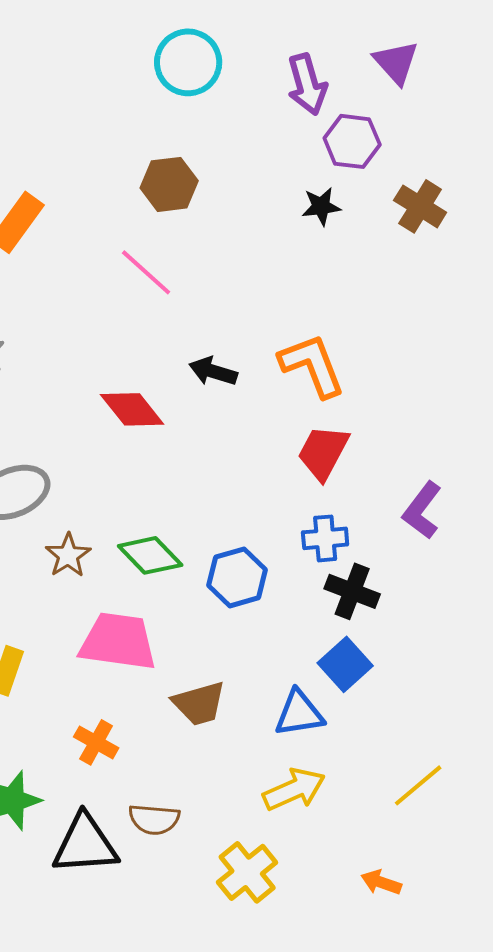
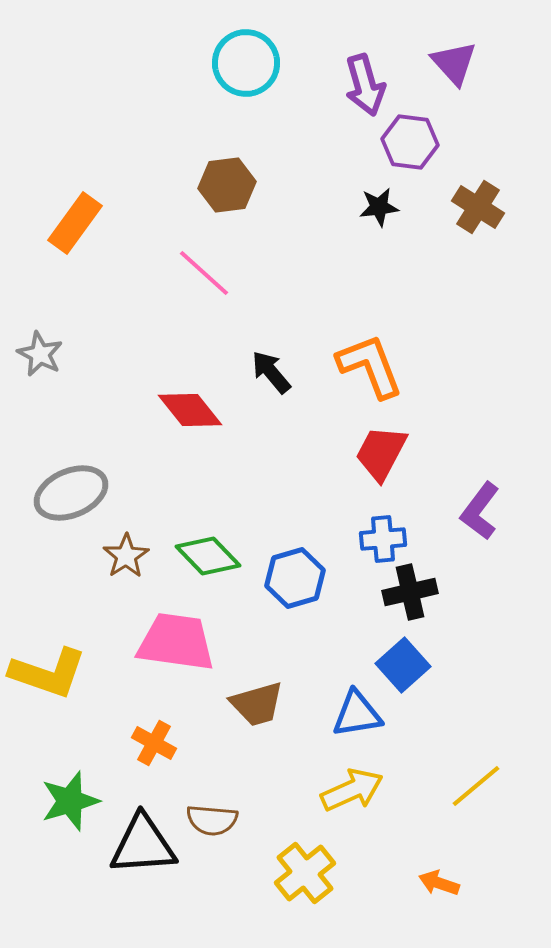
black arrow: (213, 371) -> (271, 372), turned 33
black cross: (352, 591) -> (410, 592), turned -34

